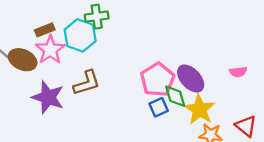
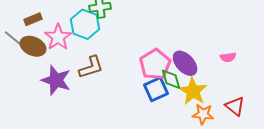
brown rectangle: (45, 30) -> (33, 19), moved
blue square: (159, 107) -> (156, 89), size x1.4

